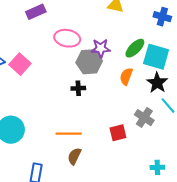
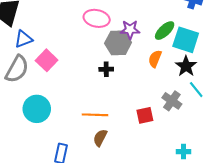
pink square: (20, 64) -> (47, 60), moved

